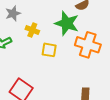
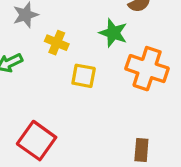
green star: (67, 23) -> (113, 33), size x0.7

